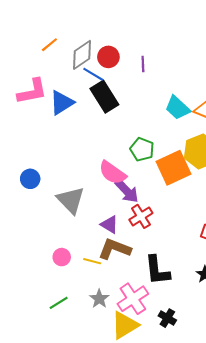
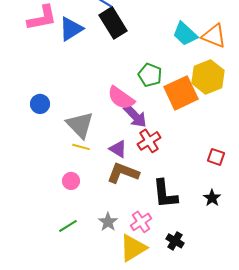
yellow line: (92, 261) -> (81, 147), moved
pink cross: (133, 299) -> (141, 222), size x0.7

